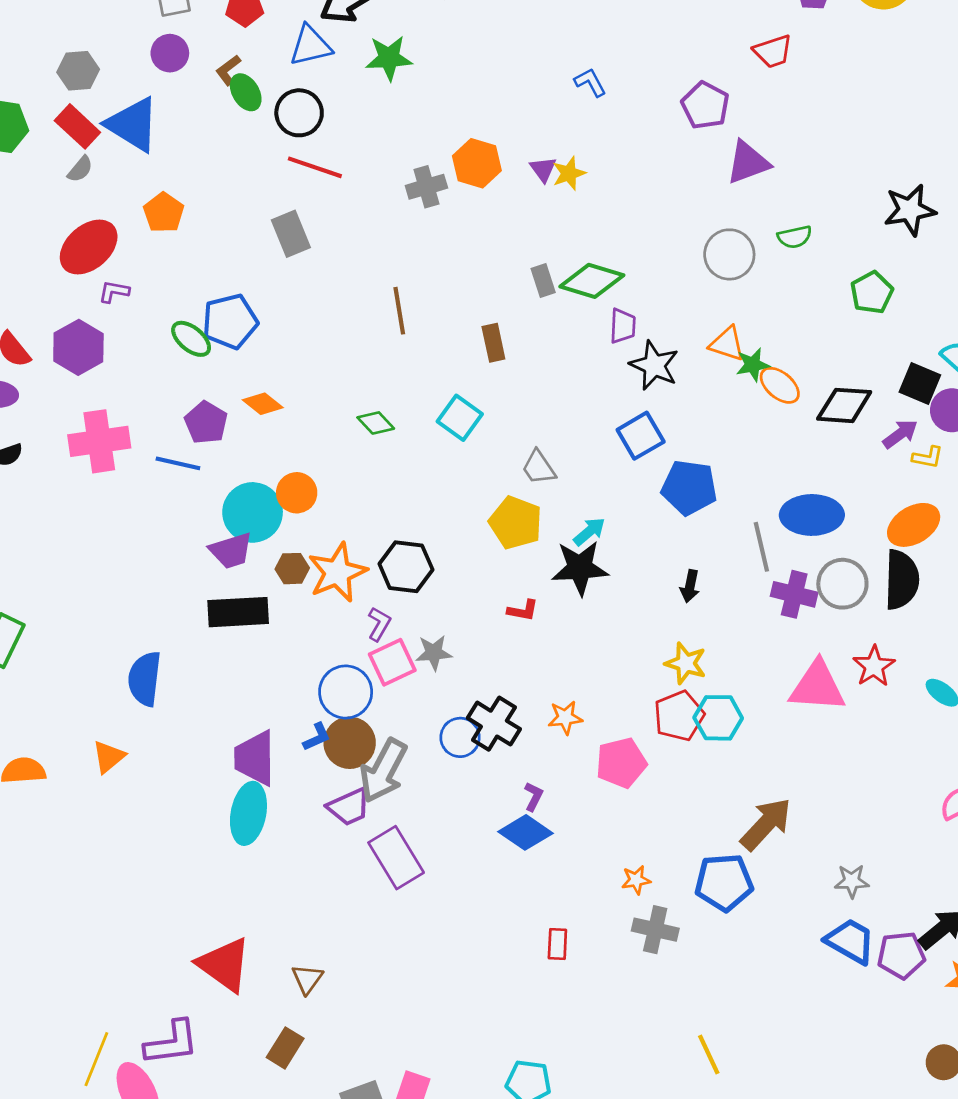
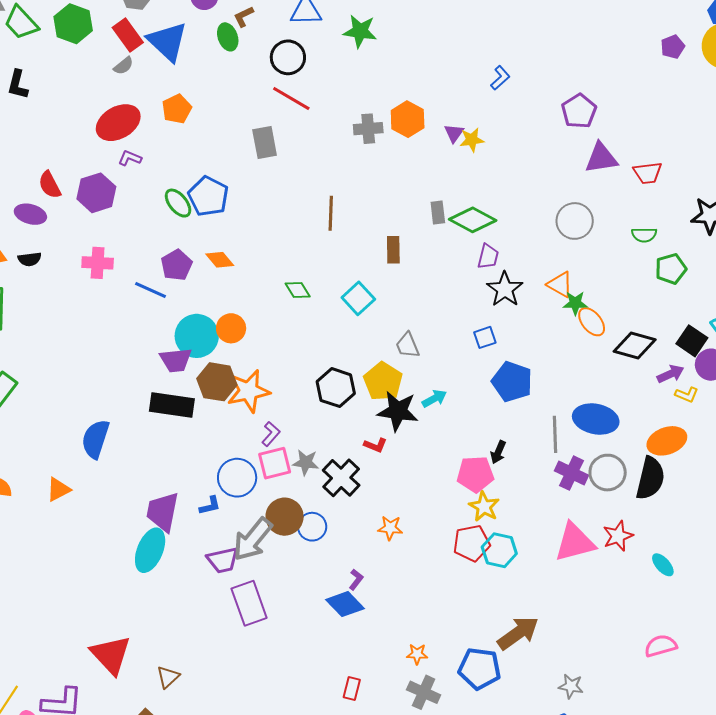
red trapezoid: (773, 51) -> (648, 173), moved
blue L-shape: (590, 82) -> (500, 78), turned 65
green ellipse: (246, 92) -> (228, 37), moved
green semicircle: (795, 237) -> (644, 235), moved
blue pentagon: (230, 321) -> (208, 196), turned 30
blue square: (641, 436) -> (485, 337), size x0.7
pink cross: (99, 441) -> (98, 263), size x0.7
black hexagon: (406, 567) -> (336, 388), moved
black star: (580, 568) -> (398, 411), moved
brown hexagon: (292, 569) -> (217, 382), size x1.6
pink triangle: (817, 686) -> (575, 542), turned -30
black cross: (494, 724) -> (341, 478), moved
brown circle: (350, 743) -> (285, 517), moved
pink pentagon: (621, 763) -> (475, 474), moved

